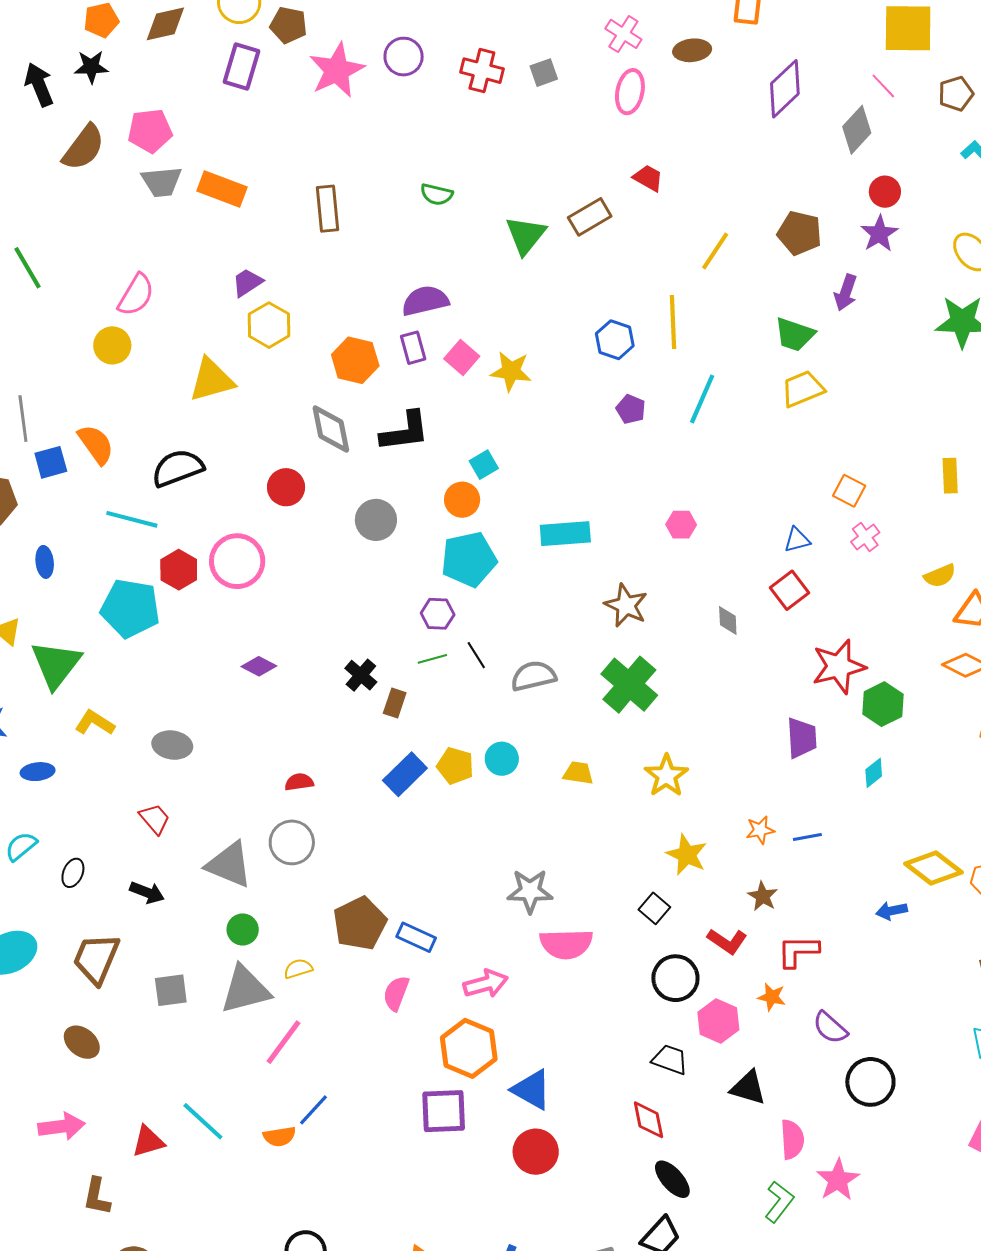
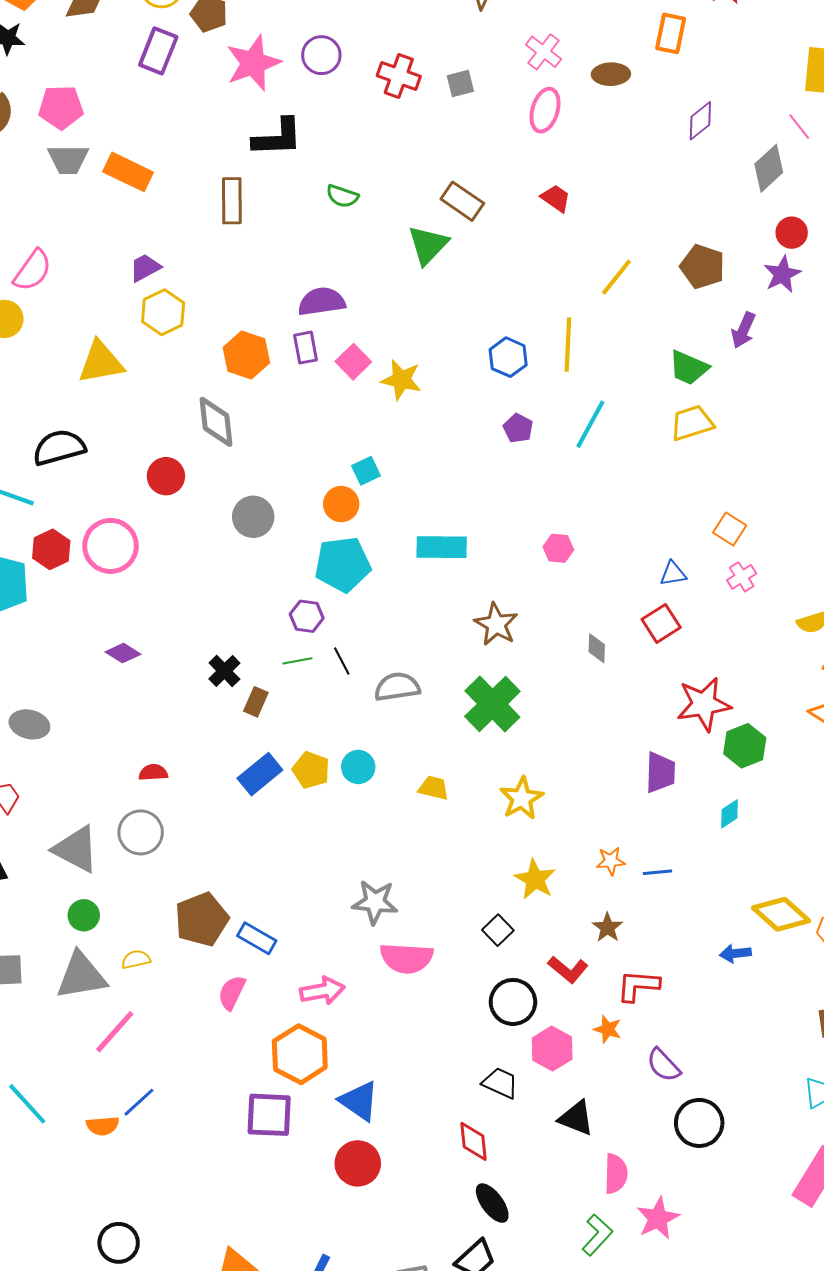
purple diamond: (785, 89) -> (700, 121), size x0.7
brown rectangle: (590, 217) -> (462, 201), moved, turned 60
black L-shape: (405, 431) -> (278, 137), moved

